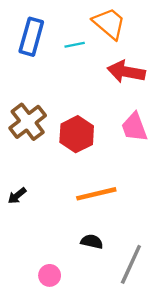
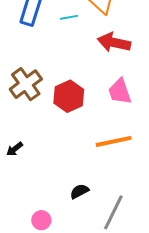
orange line: (96, 194) -> (114, 141), moved
black semicircle: (92, 242) -> (79, 191), turned -42

